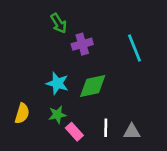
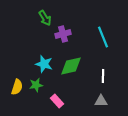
green star: (57, 115) -> (36, 85), moved
white line: (106, 128) -> (103, 76), moved

